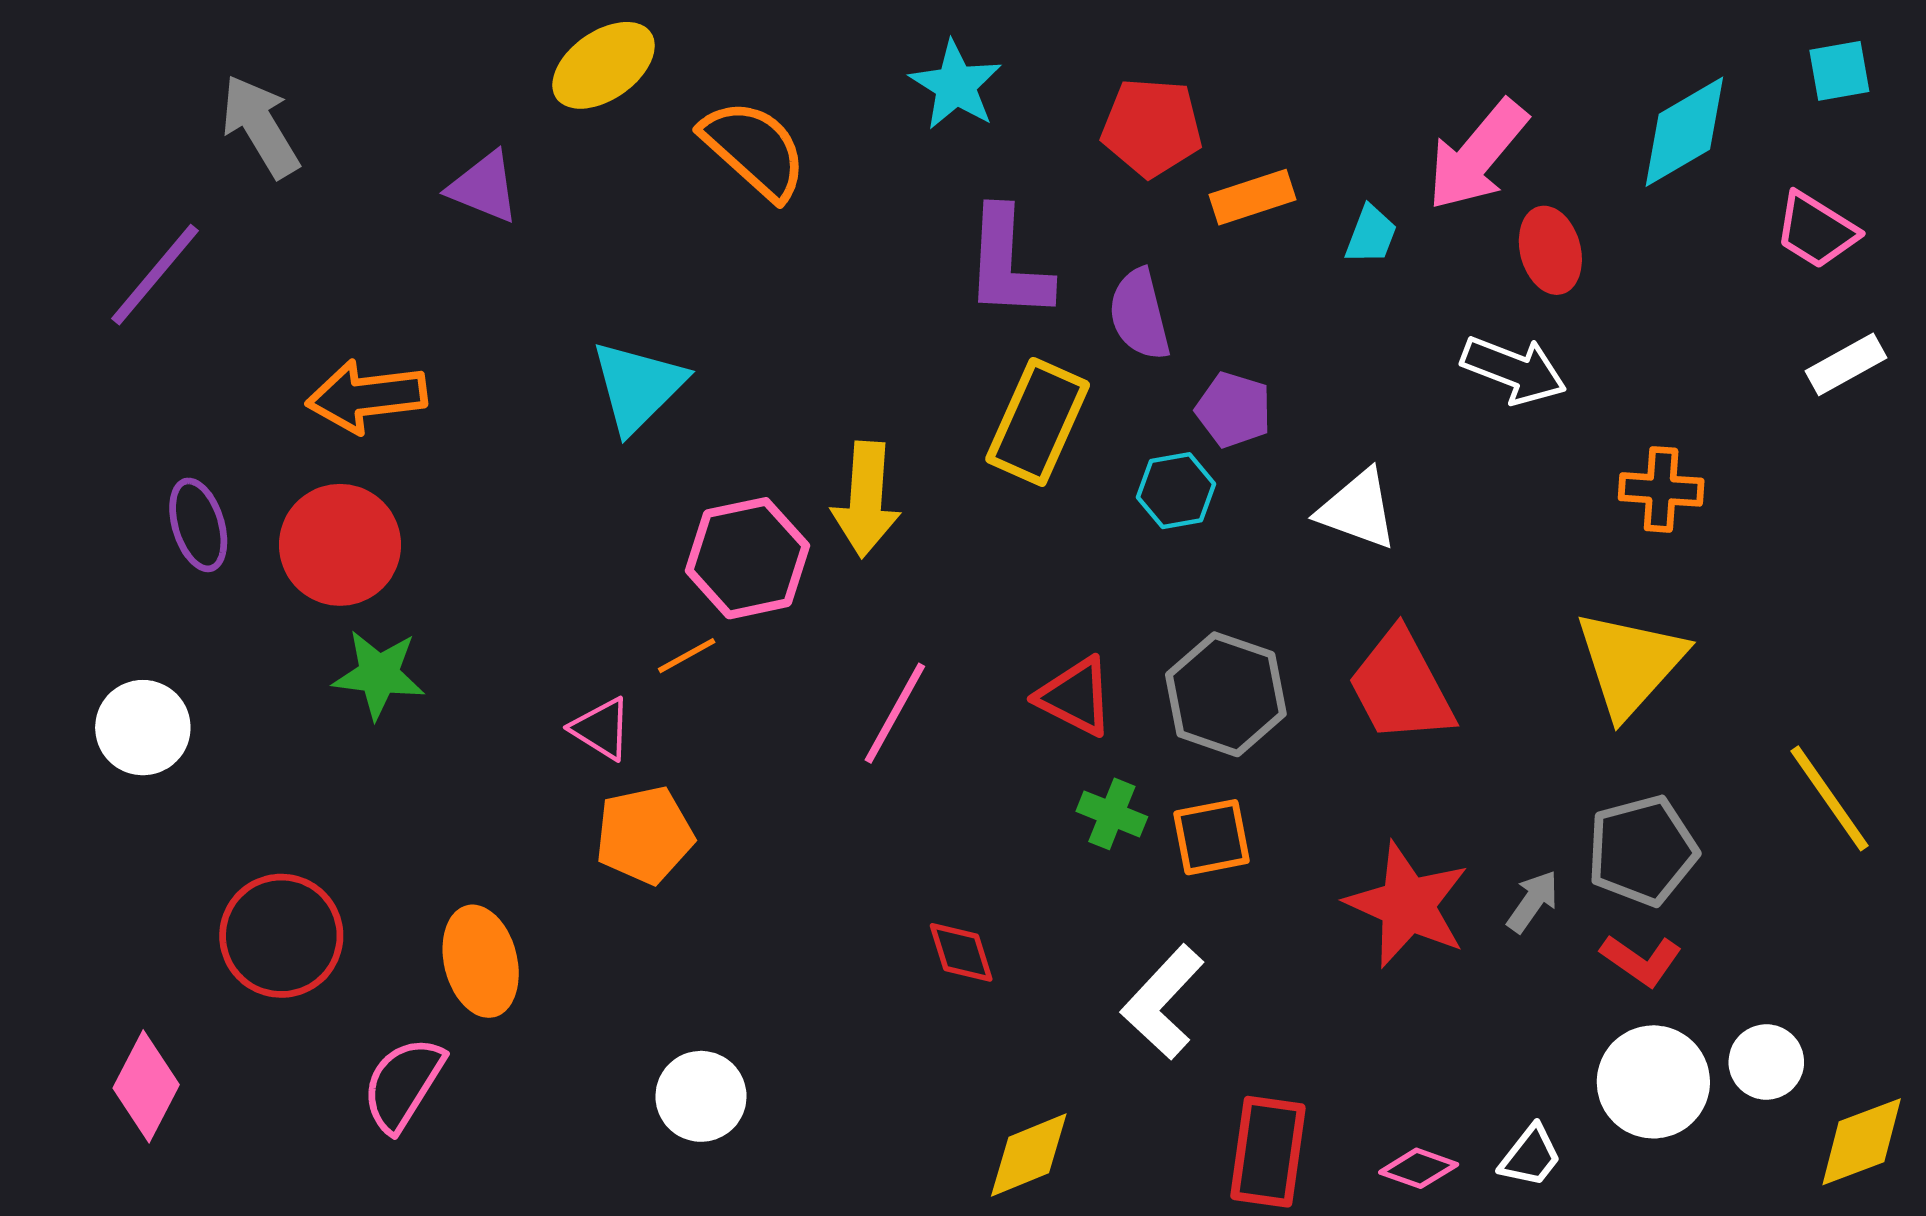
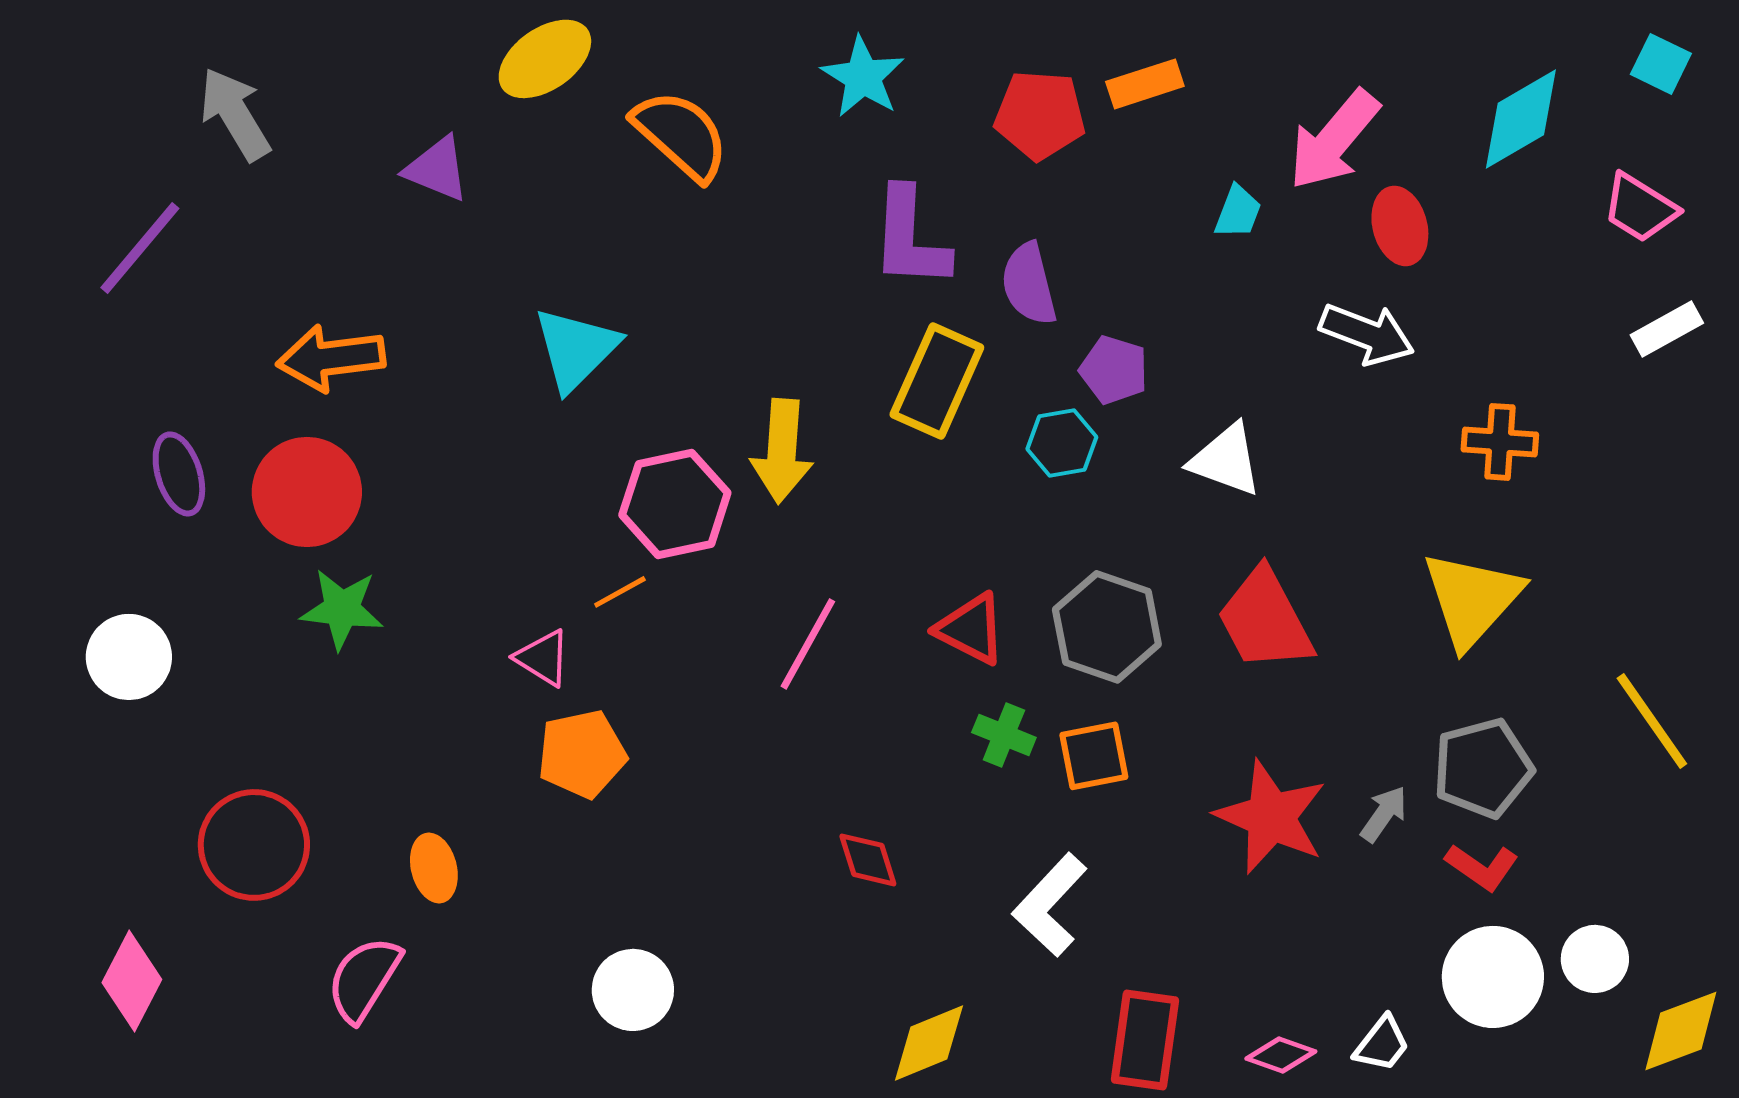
cyan square: (1839, 71) -> (1661, 64), turned 36
orange rectangle: (1252, 197) -> (1145, 84), moved
orange ellipse: (481, 961) -> (434, 868), size x0.7

